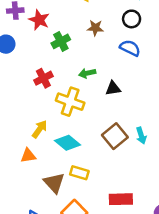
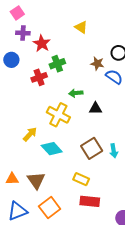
brown star: (95, 28) -> (97, 63), moved
red cross: (43, 78) -> (39, 77), moved
orange triangle: (28, 156) -> (12, 179), moved
yellow rectangle: (79, 173) -> (81, 179), moved

